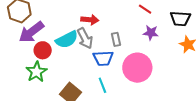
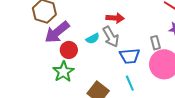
gray rectangle: (116, 39) -> (156, 43), moved
cyan semicircle: (67, 40) -> (93, 39), size x0.6

